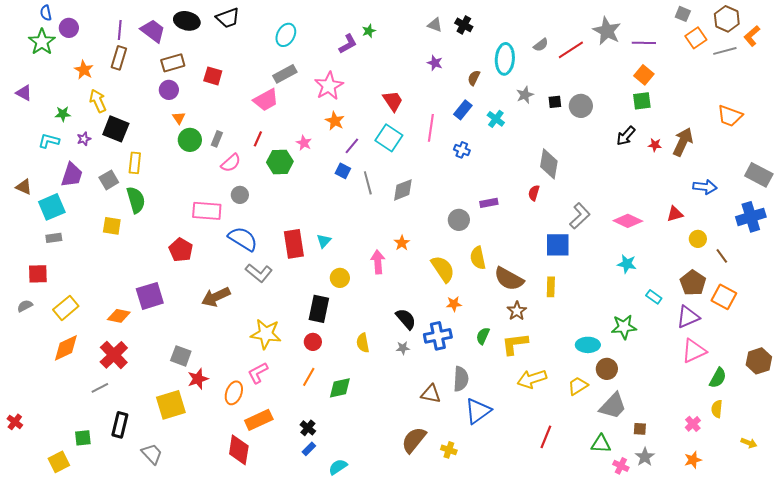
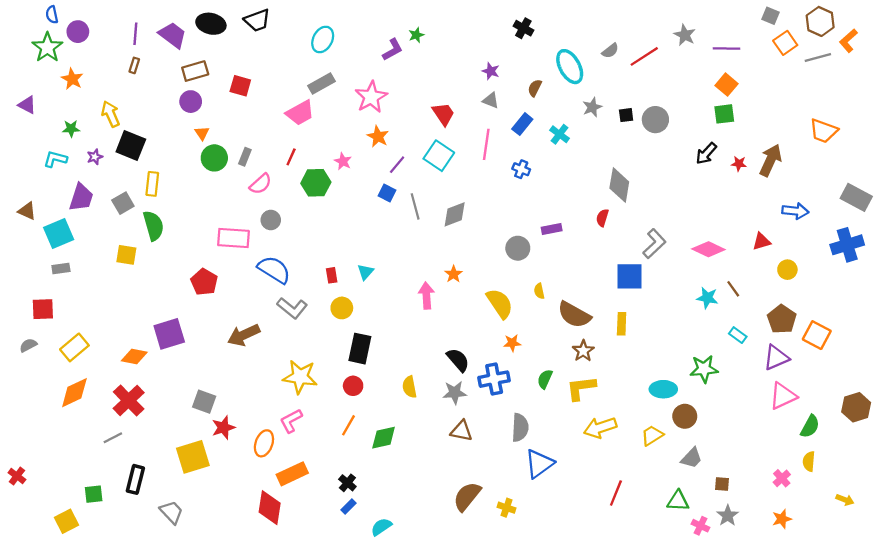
gray triangle: (435, 25) -> (491, 100), moved
gray star: (607, 31) -> (685, 35), size x0.7
brown rectangle: (119, 58) -> (134, 65), size x0.6
cyan ellipse: (505, 59) -> (570, 67), turned -32
orange star: (84, 70) -> (72, 79), moved
red rectangle: (294, 244) -> (332, 275), size x0.5
brown line: (722, 256) -> (733, 289), moved
yellow semicircle: (478, 258) -> (539, 291), size x0.6
yellow circle: (340, 278) -> (342, 308), moved
gray star: (403, 348) -> (455, 393), size x1.5
brown triangle: (431, 394) -> (461, 431), moved
gray trapezoid: (613, 406) -> (692, 458), size x0.7

